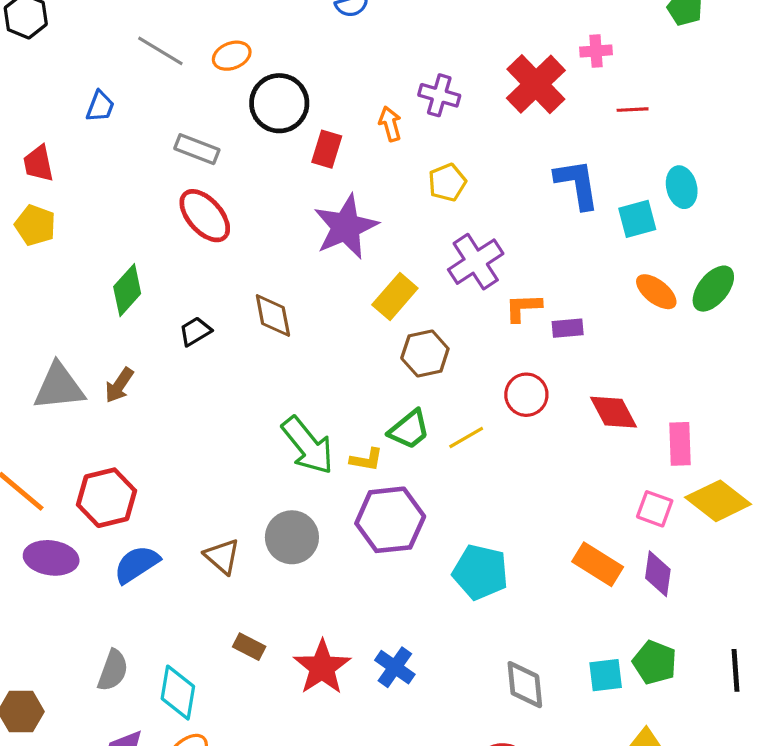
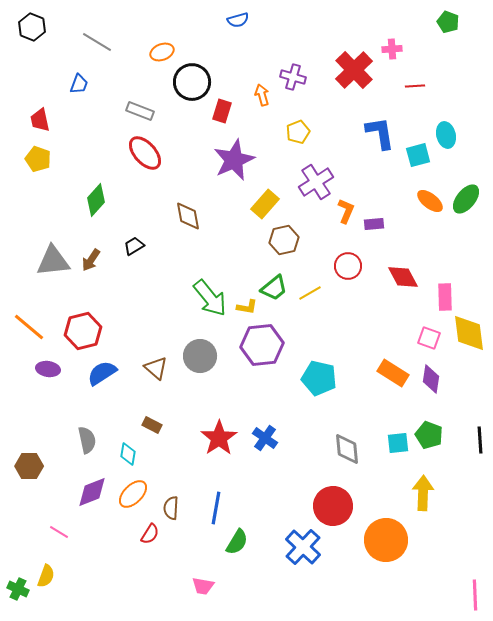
gray line: (160, 51) -> (97, 42), moved
orange L-shape: (523, 308) -> (346, 211), turned 115
black trapezoid: (195, 331) -> (134, 246), moved
yellow diamond: (718, 501) -> (469, 333), turned 45
purple ellipse: (51, 558) -> (48, 369), size x0.7
brown rectangle: (249, 647) -> (152, 425), moved
gray semicircle: (113, 670) -> (87, 440), turned -32
cyan diamond: (178, 693) -> (128, 454), size x0.7

